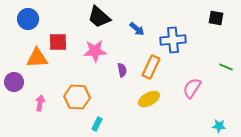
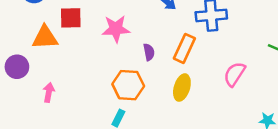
orange hexagon: (77, 97) -> (128, 85), moved
yellow ellipse: (149, 99) -> (182, 88), turned -45

